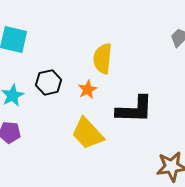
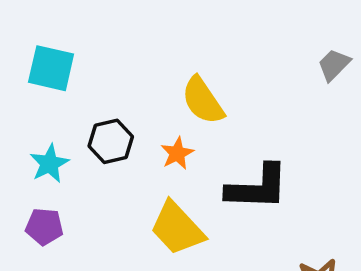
yellow semicircle: (103, 58) -> (203, 101), turned -40

